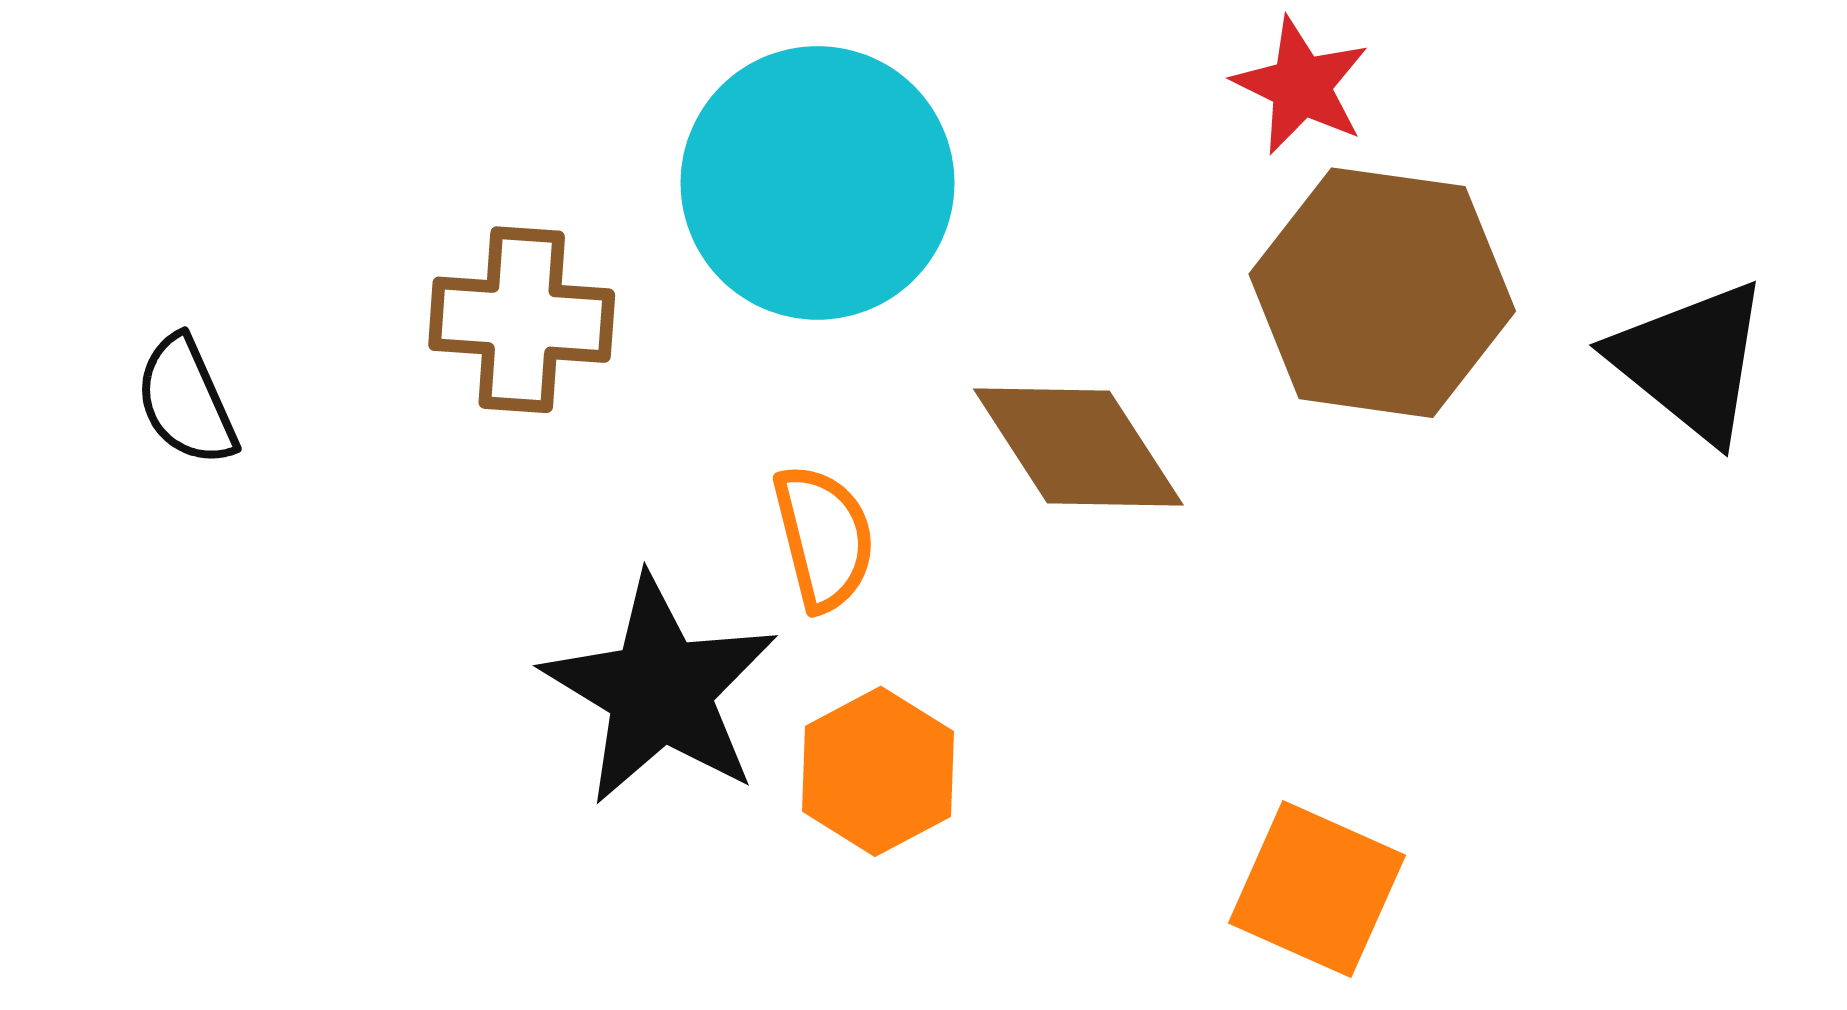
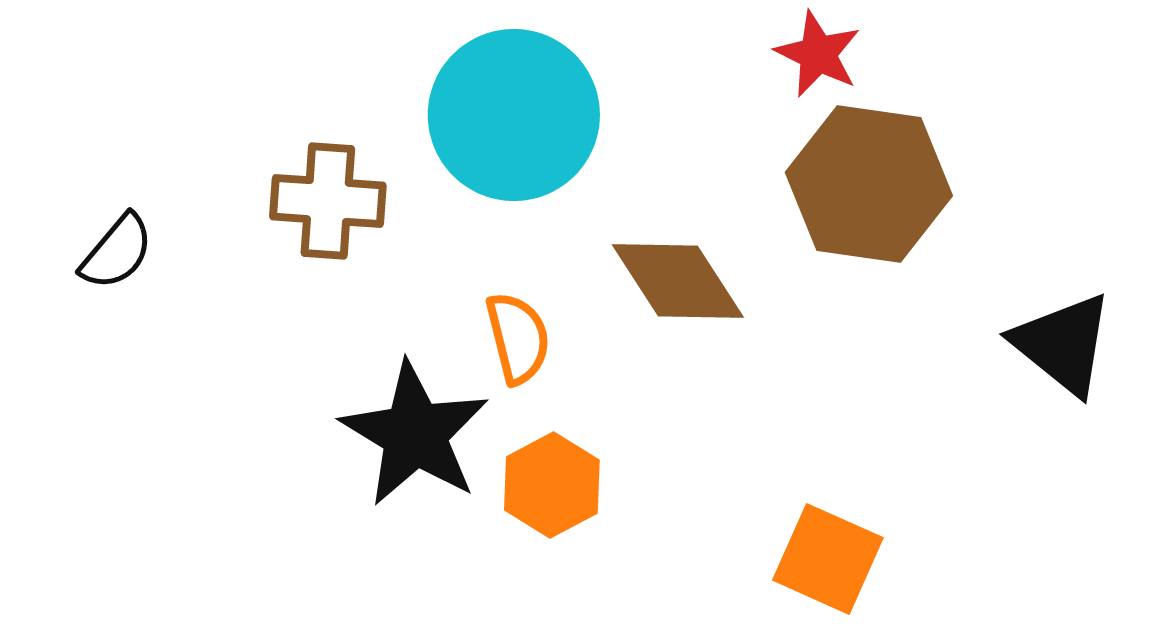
black triangle: (1691, 361) -> (1063, 344), moved
black semicircle: (186, 401) -> (117, 252), turned -116

